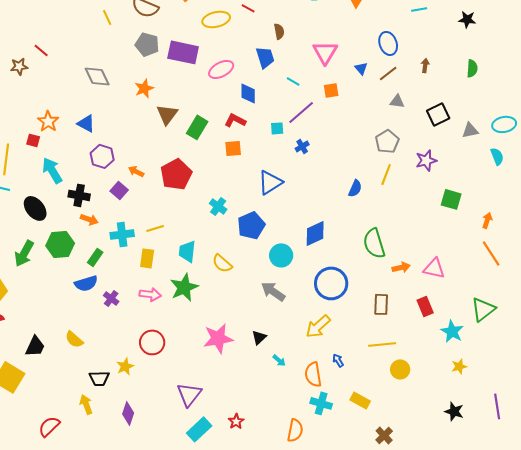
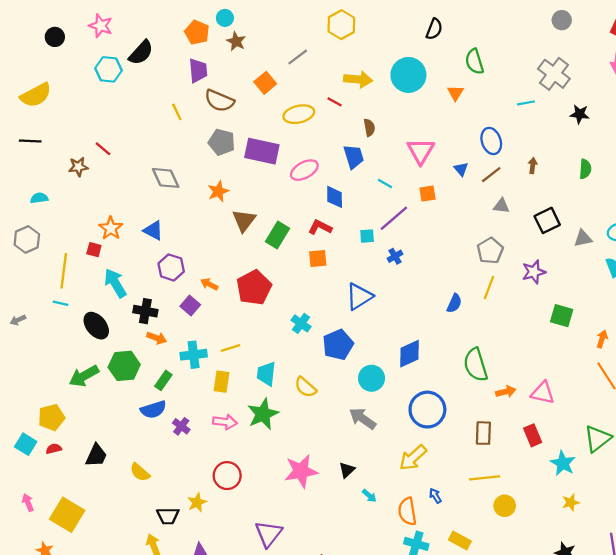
green arrow: (24, 253) -> (84, 376), turned 32
black trapezoid: (35, 346) -> (96, 455), moved

